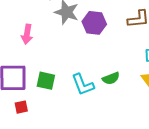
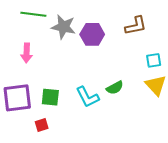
red square: (21, 107) -> (42, 125), moved

